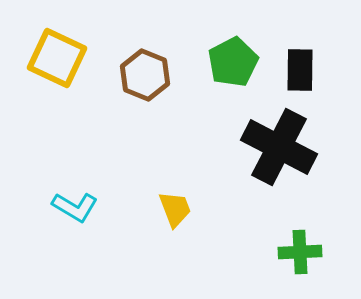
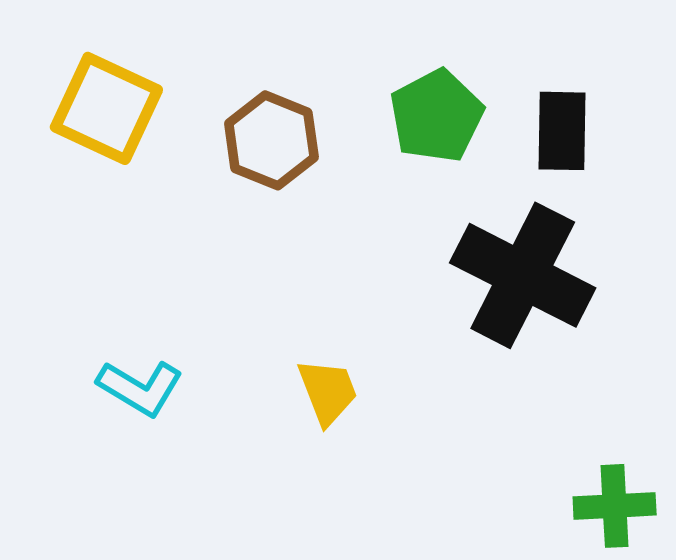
green cross: (300, 252) -> (615, 506), moved

